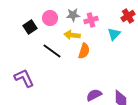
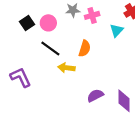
pink circle: (50, 18) -> (48, 23), moved
yellow arrow: (72, 35) -> (66, 68), moved

